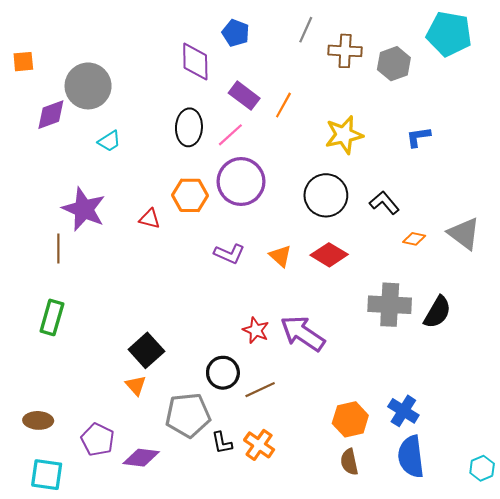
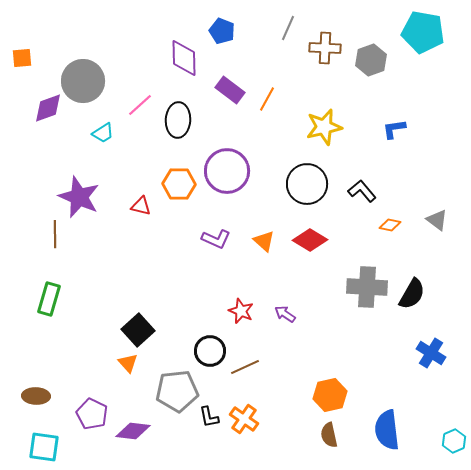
pink line: (230, 135) -> (140, 105), moved
gray triangle: (464, 234) -> (437, 220), size x0.7
purple arrow: (303, 333) -> (285, 314), size x0.5
blue cross: (403, 411) -> (431, 353), moved

